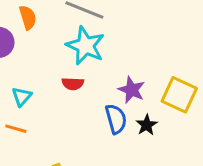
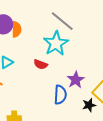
orange semicircle: (28, 17) -> (17, 29), moved
black star: (147, 125) -> (89, 105), moved

